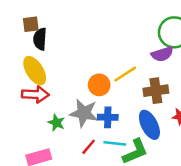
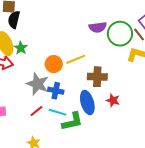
purple semicircle: (162, 54) -> (98, 27), moved
green star: (56, 123) -> (21, 48), moved

